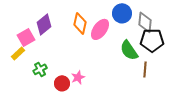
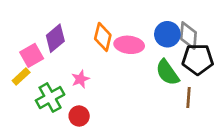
blue circle: (122, 13) -> (167, 34), moved
pink ellipse: (100, 29) -> (129, 45), turned 60
green cross: (40, 69) -> (50, 98), size x1.5
pink star: (78, 77) -> (80, 79), moved

